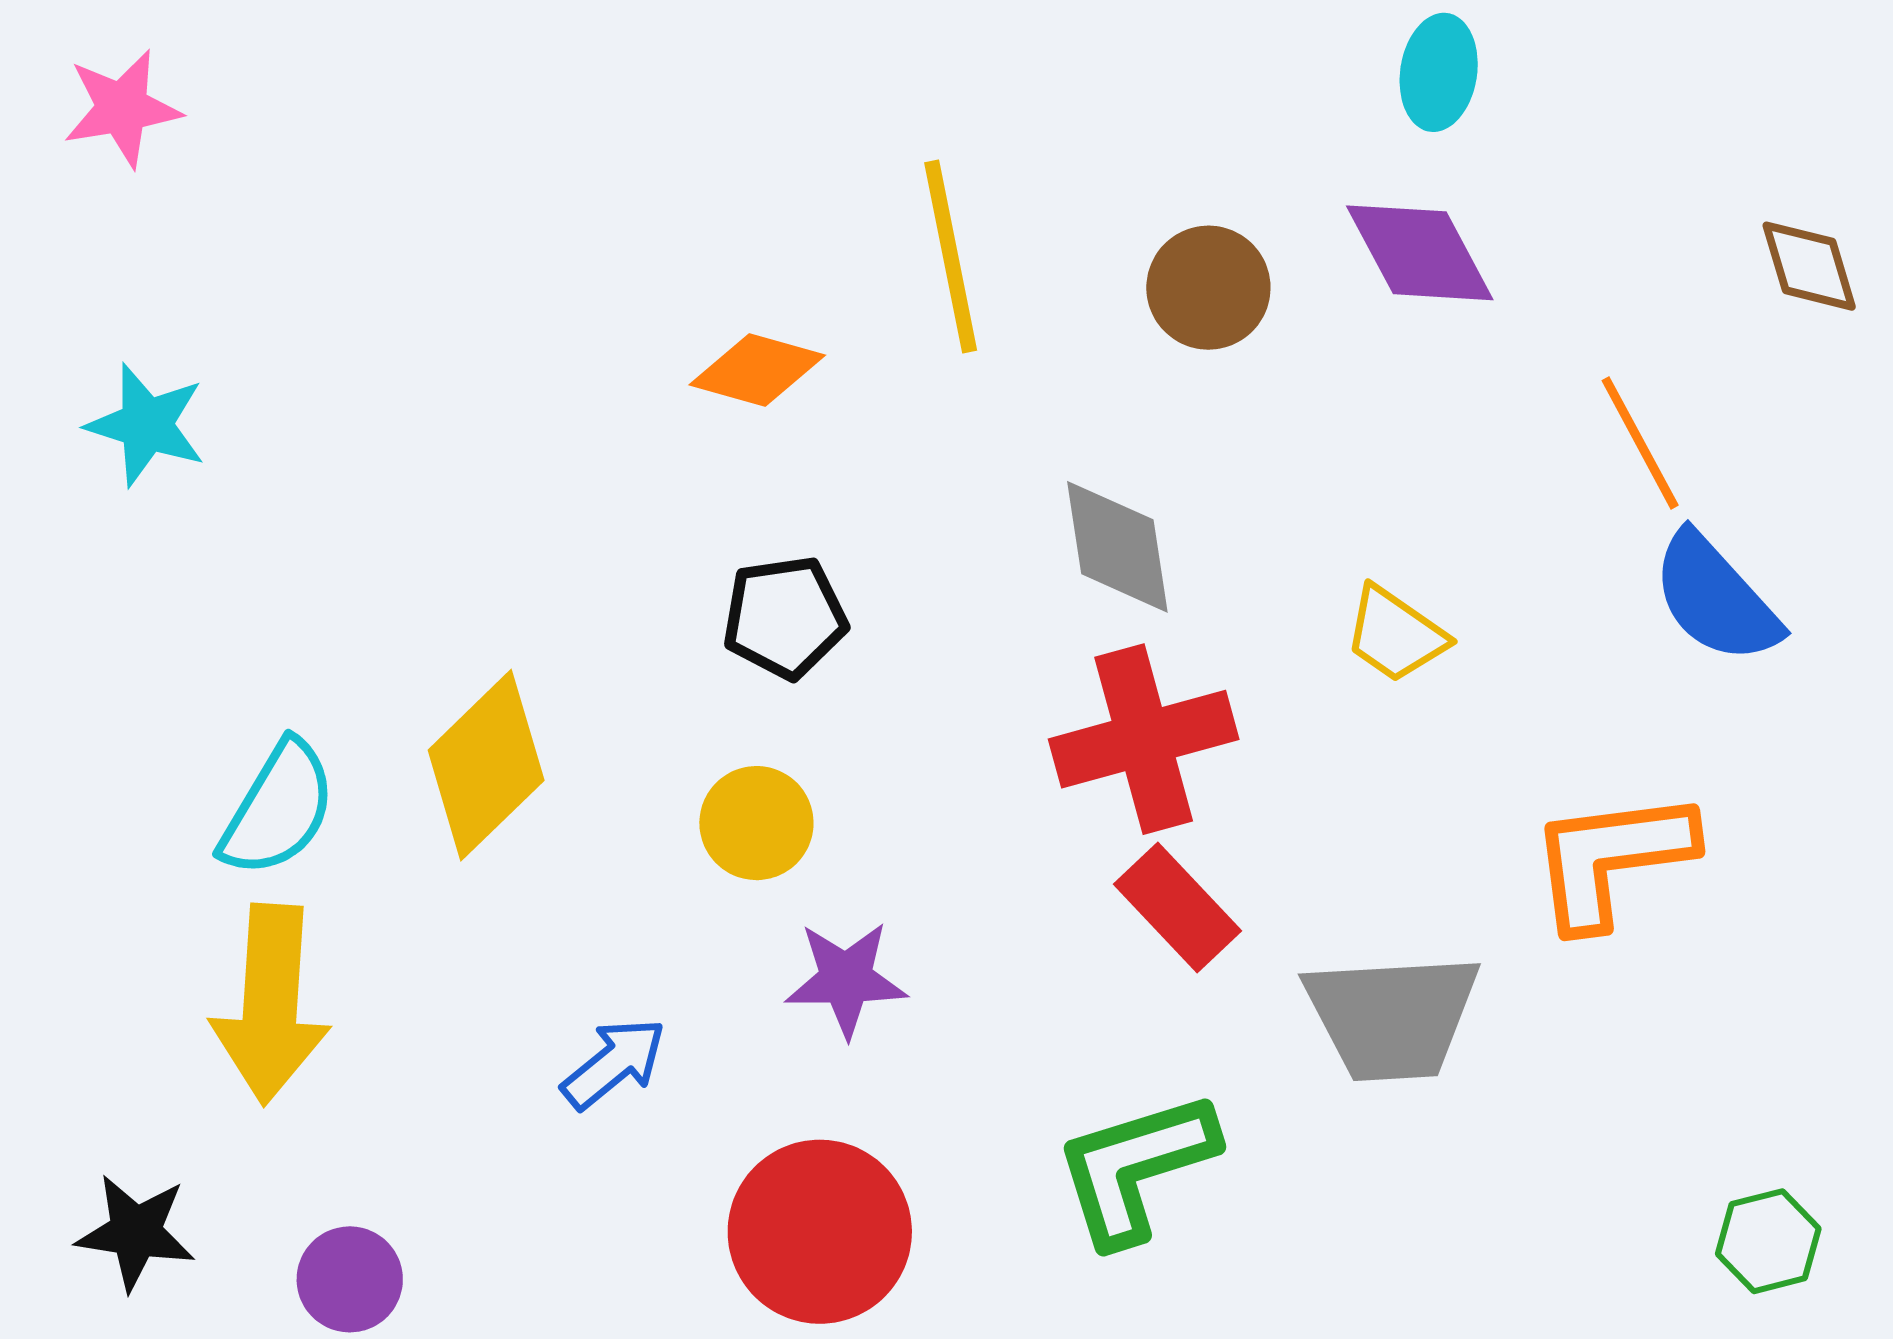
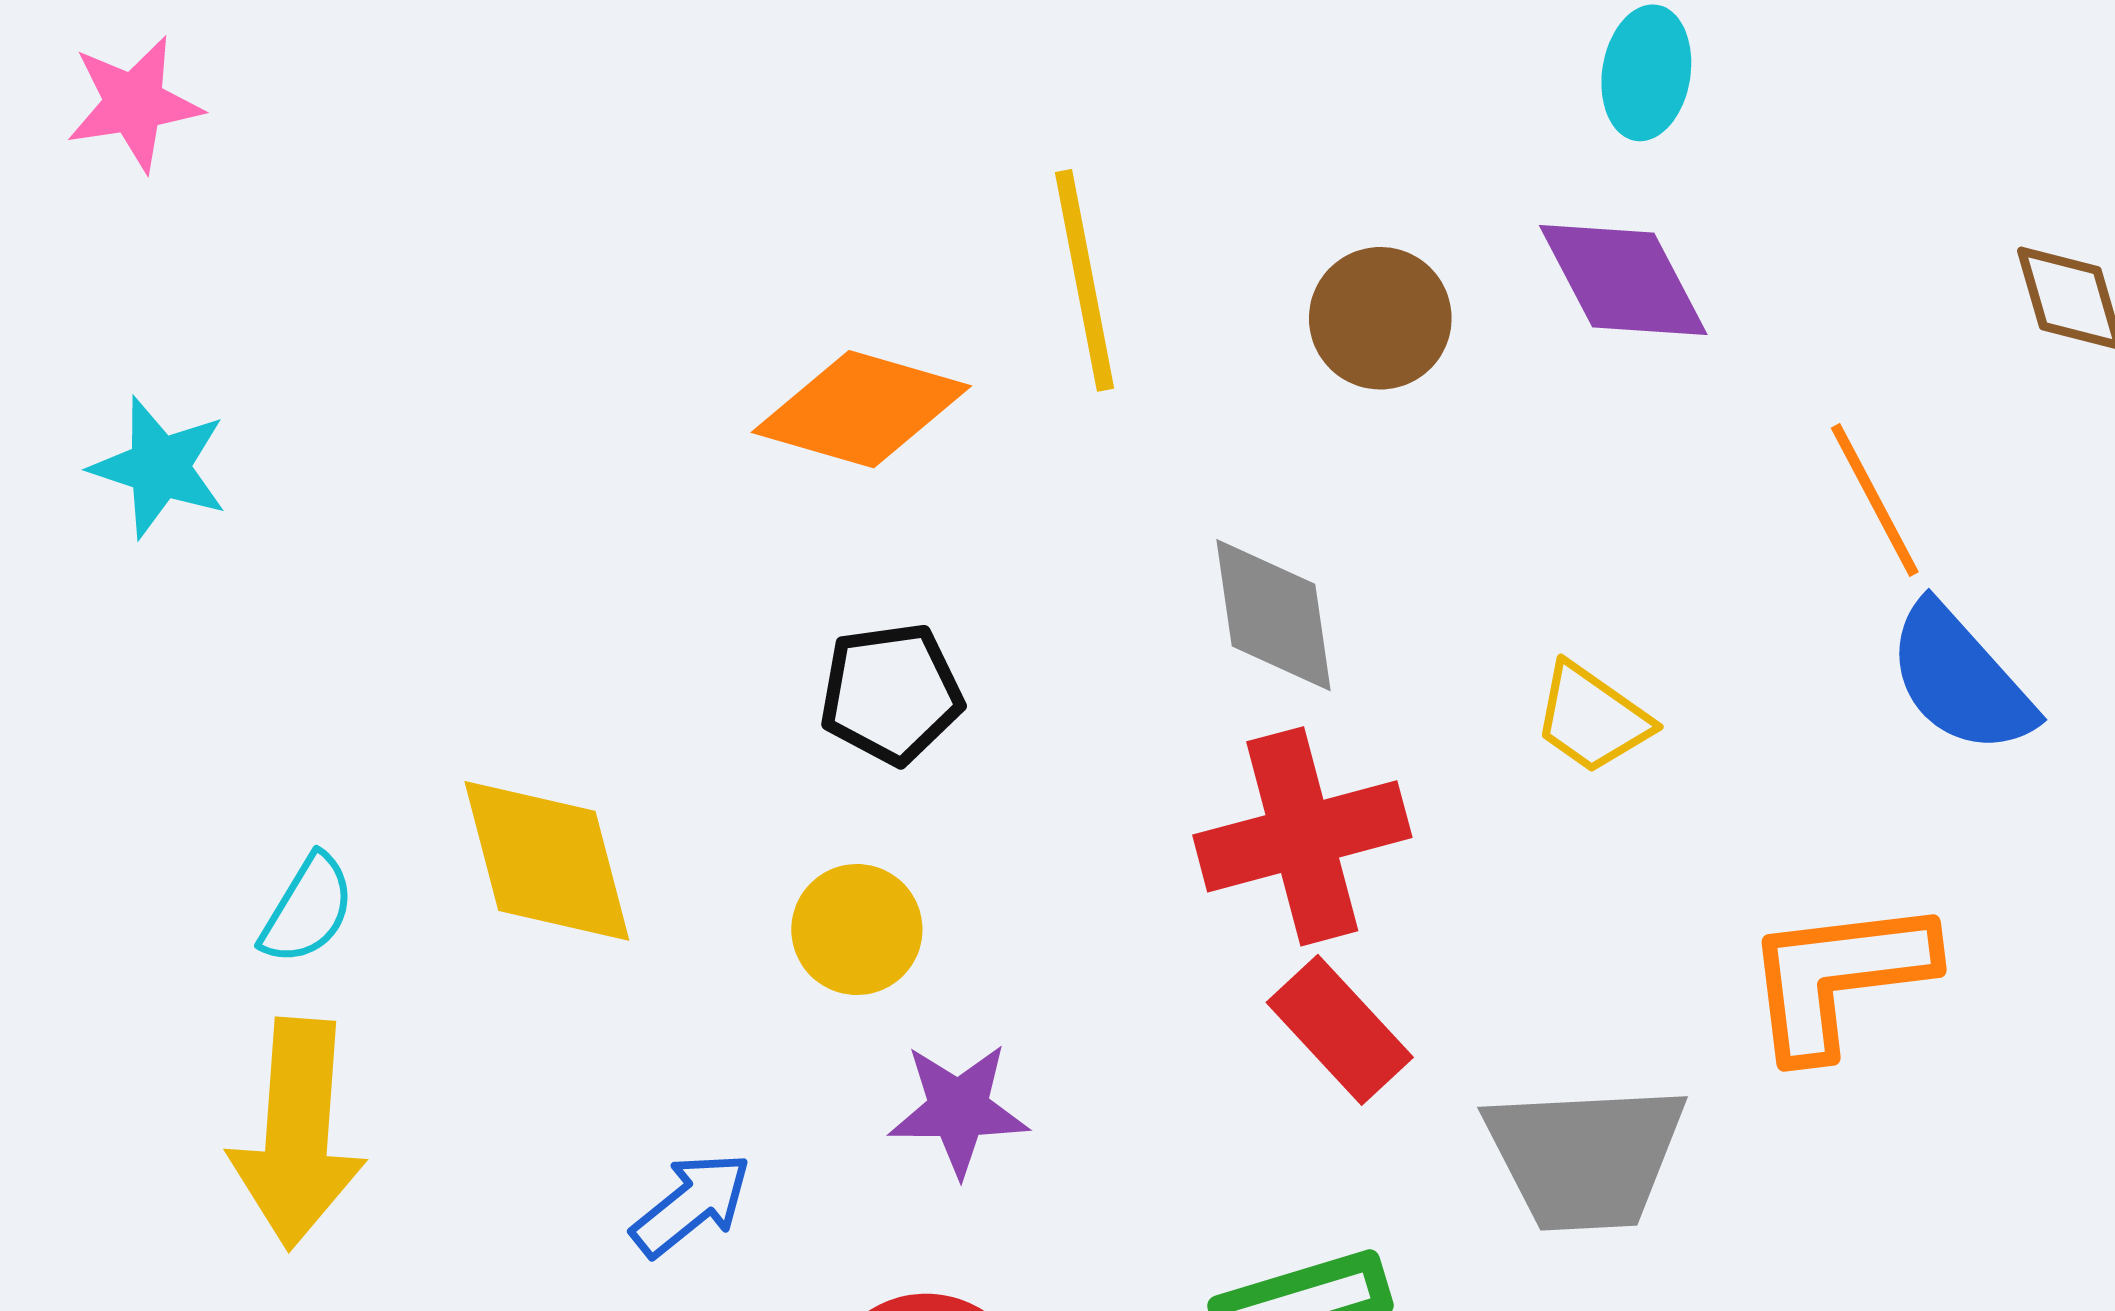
orange diamond: (757, 370) -> (861, 409), size x1.4
yellow diamond: (486, 765) -> (547, 861), turned -61
cyan semicircle: (278, 809) -> (308, 909), size x0.7

